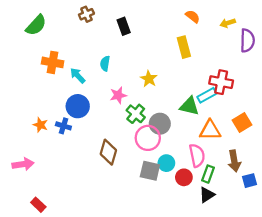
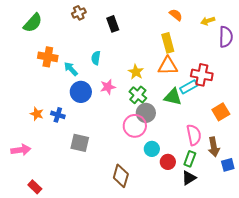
blue circle: (78, 106) -> (81, 92), moved
green cross: (136, 114) -> (138, 95), moved
orange triangle: (210, 130) -> (168, 66), moved
brown diamond: (108, 152) -> (121, 176), moved
pink semicircle: (197, 155) -> (194, 135), moved
gray square: (150, 171) -> (80, 143), moved

